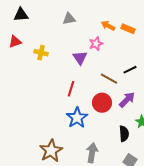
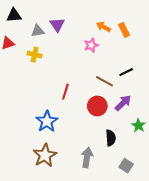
gray triangle: (69, 19) -> (38, 31), moved
orange rectangle: (128, 29) -> (124, 30), turned 40
purple triangle: (80, 58) -> (57, 25), moved
blue star: (77, 118) -> (47, 121), moved
black semicircle: (124, 134) -> (111, 138), moved

